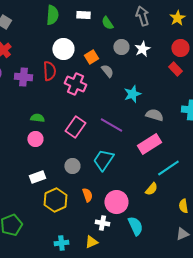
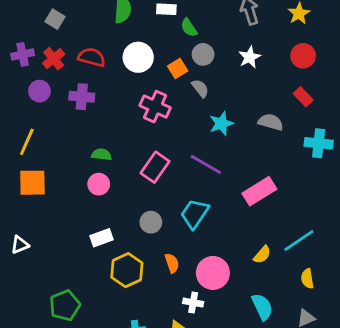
green semicircle: (107, 23) -> (189, 28), moved
gray circle: (121, 47) -> (203, 54), moved
red rectangle: (175, 69) -> (303, 97), moved
red semicircle: (49, 71) -> (92, 57), moved, turned -72
cyan star: (132, 94) -> (221, 123), moved
gray semicircle: (154, 115) -> (271, 122), moved
cyan line: (168, 168) -> (299, 241), moved
cyan semicircle: (135, 226) -> (262, 307), moved

